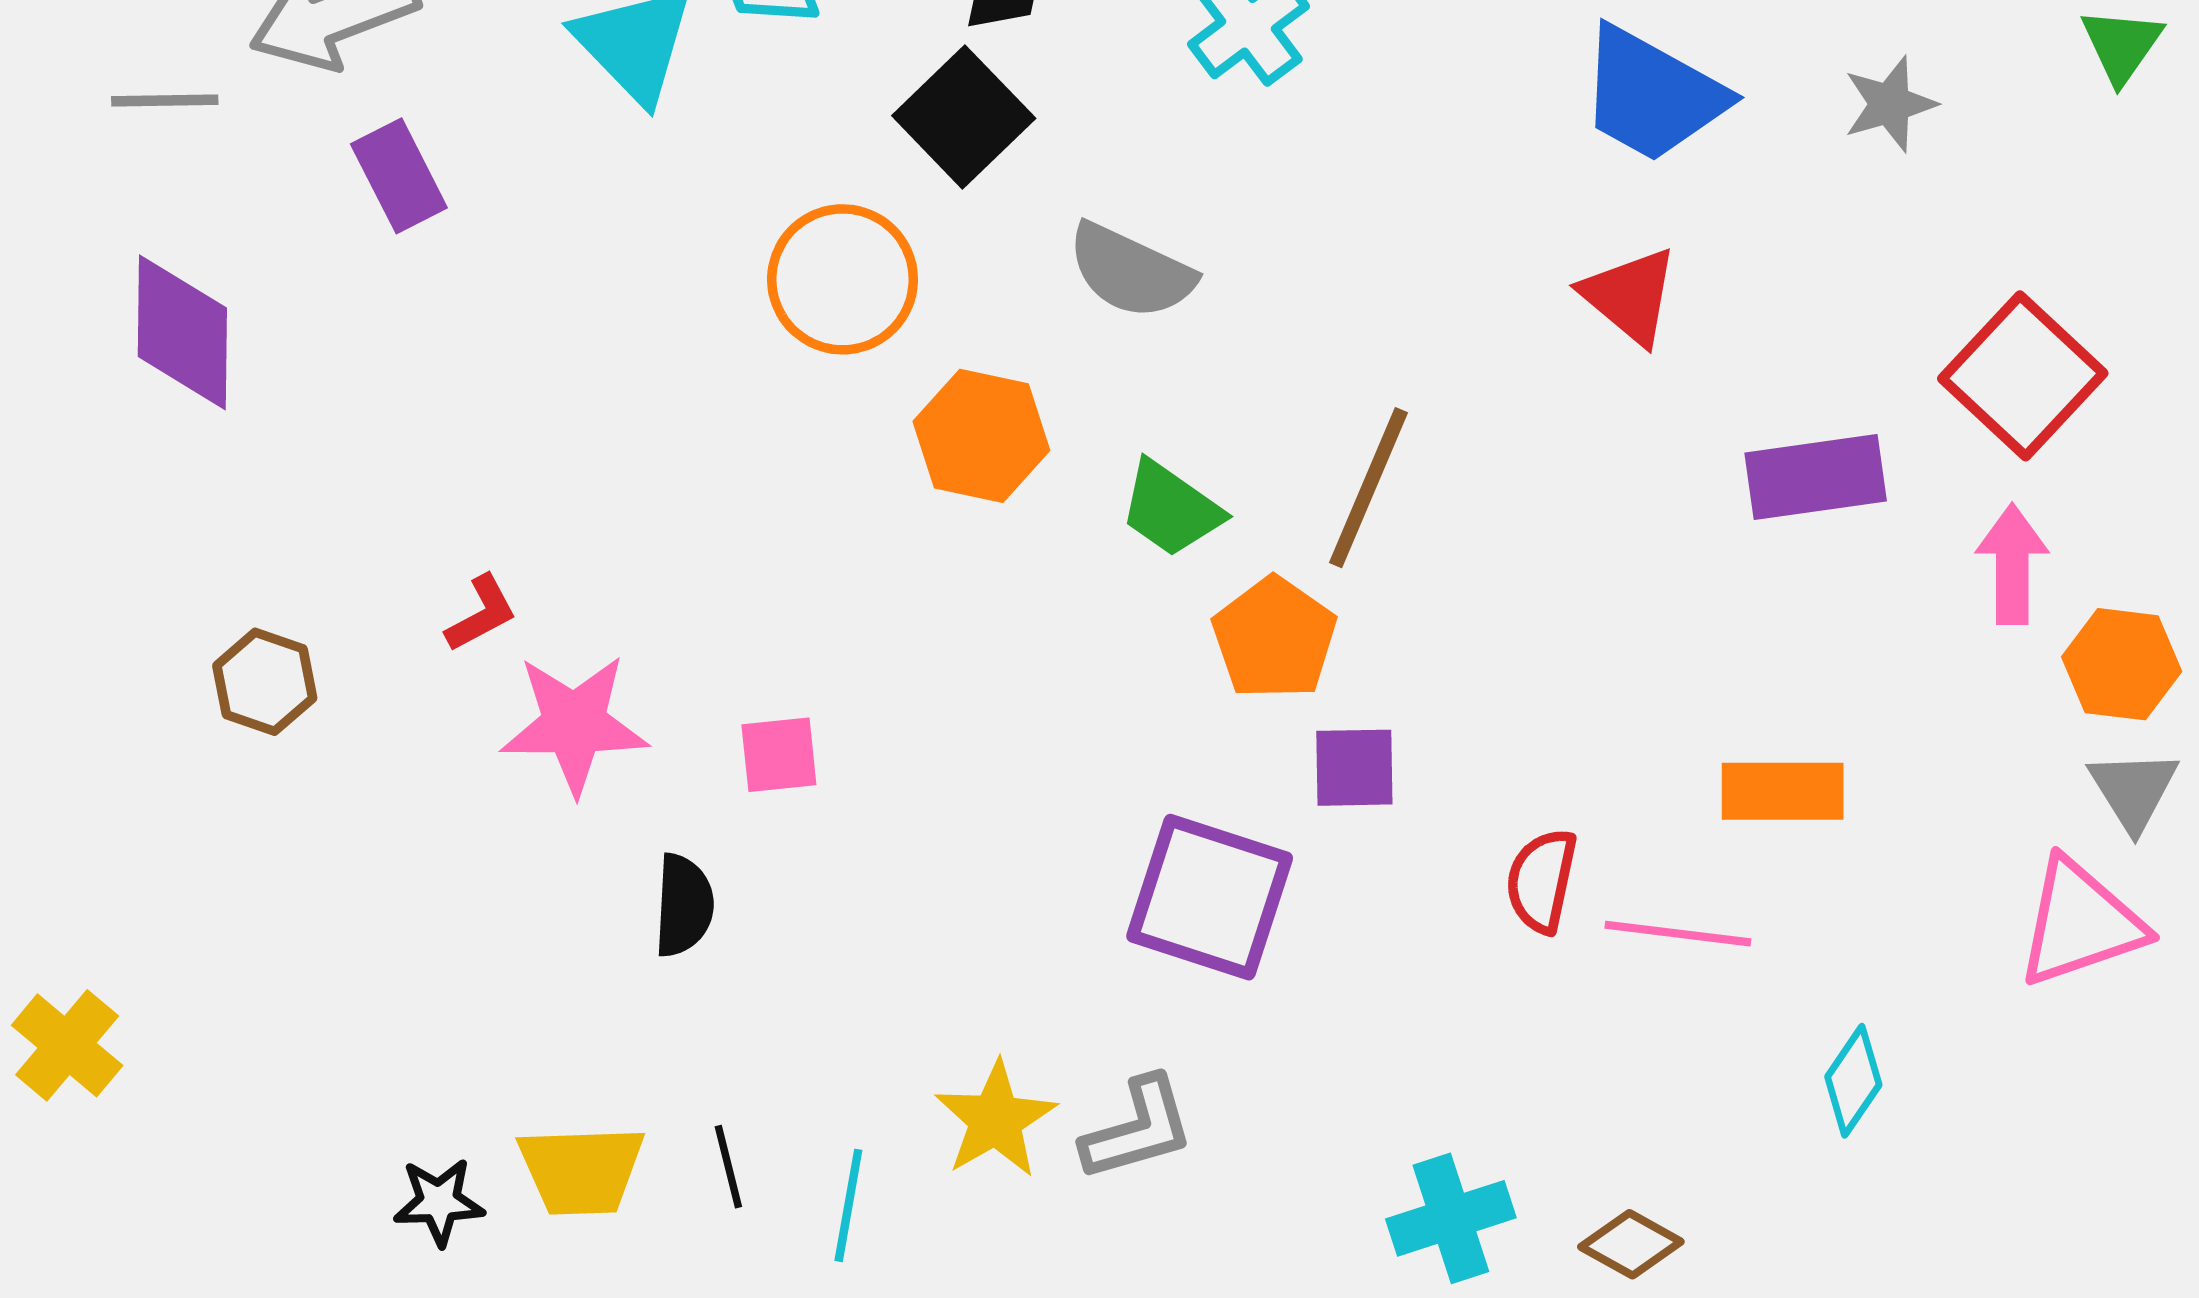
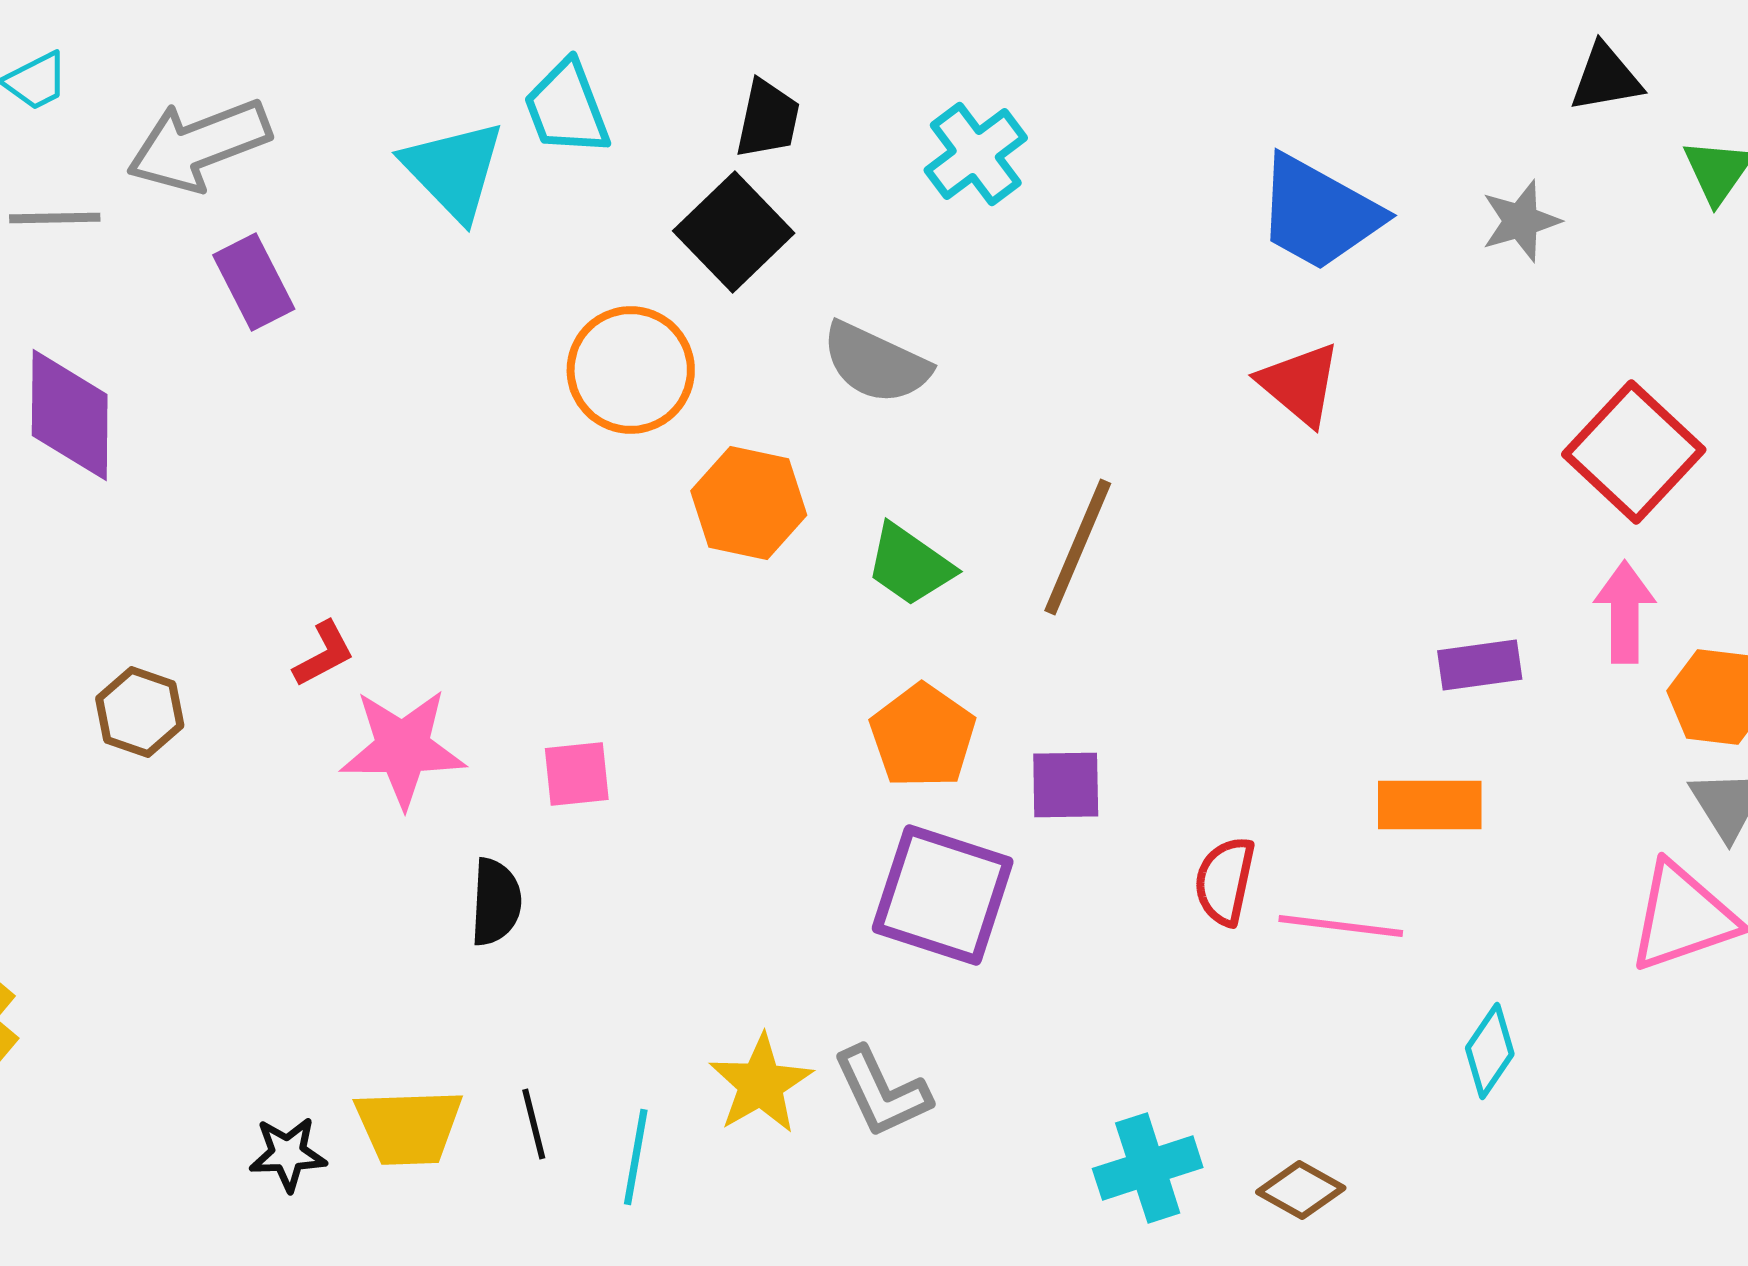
purple rectangle: (1816, 477) -> (1480, 665), moved, size x0.7
orange pentagon: (1274, 638) -> (923, 736), moved
gray L-shape: (1138, 1129) -> (882, 1092), turned 81

